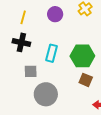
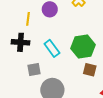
yellow line: (23, 17) -> (28, 19), moved
cyan rectangle: (51, 53) -> (52, 48), turned -42

